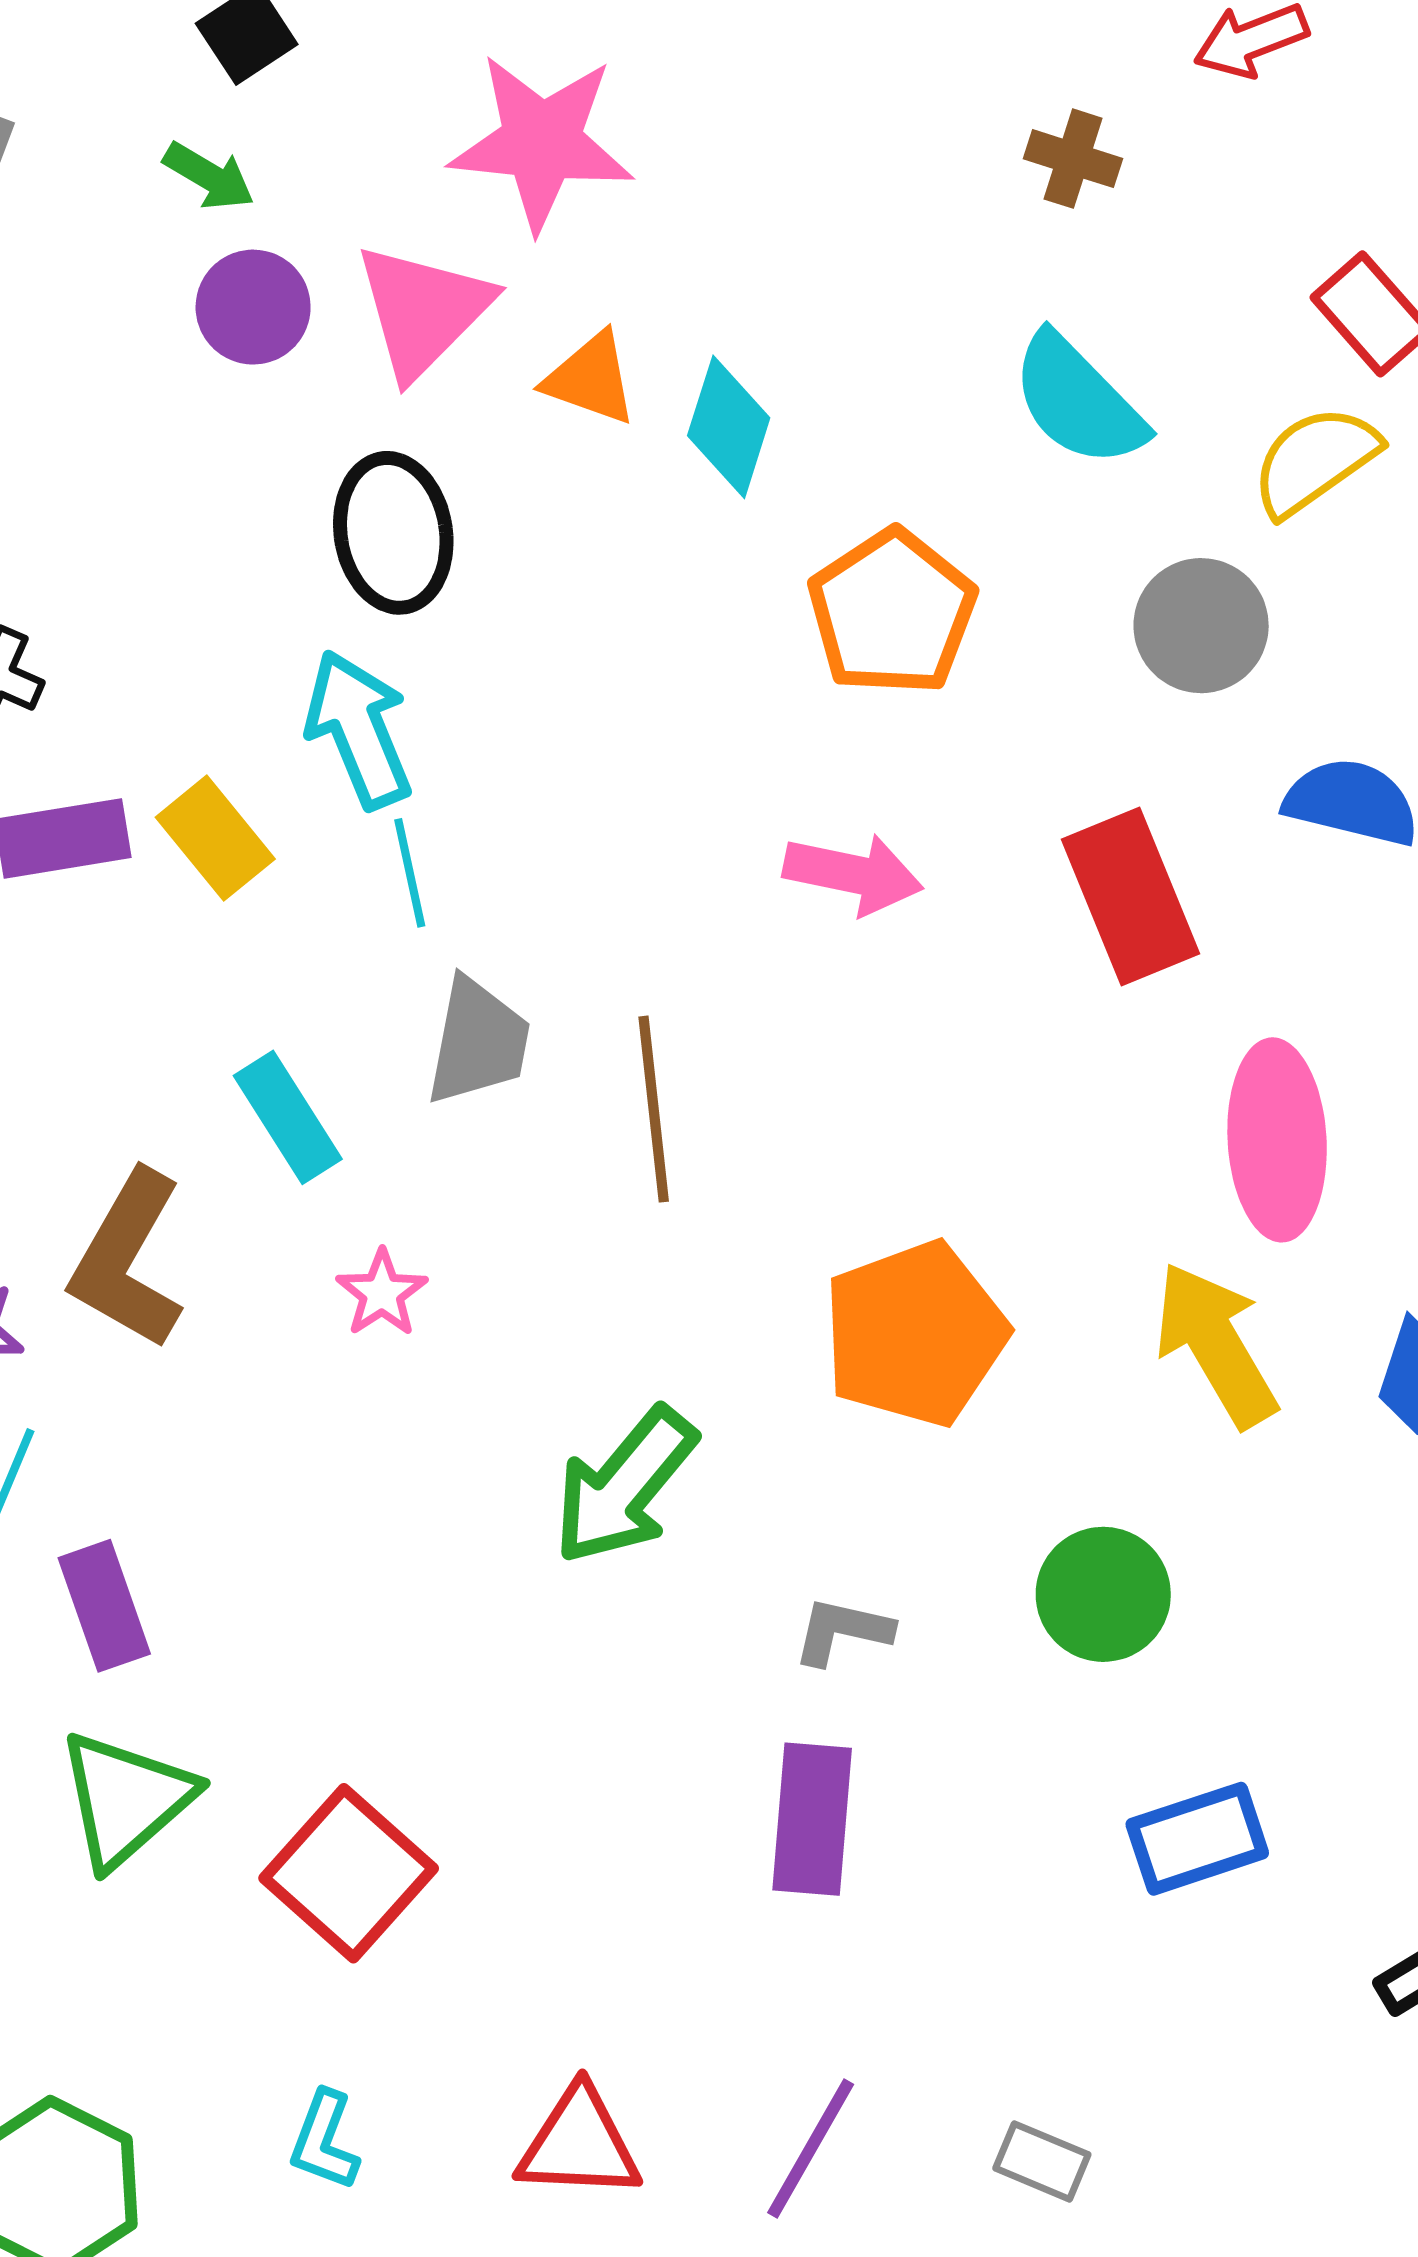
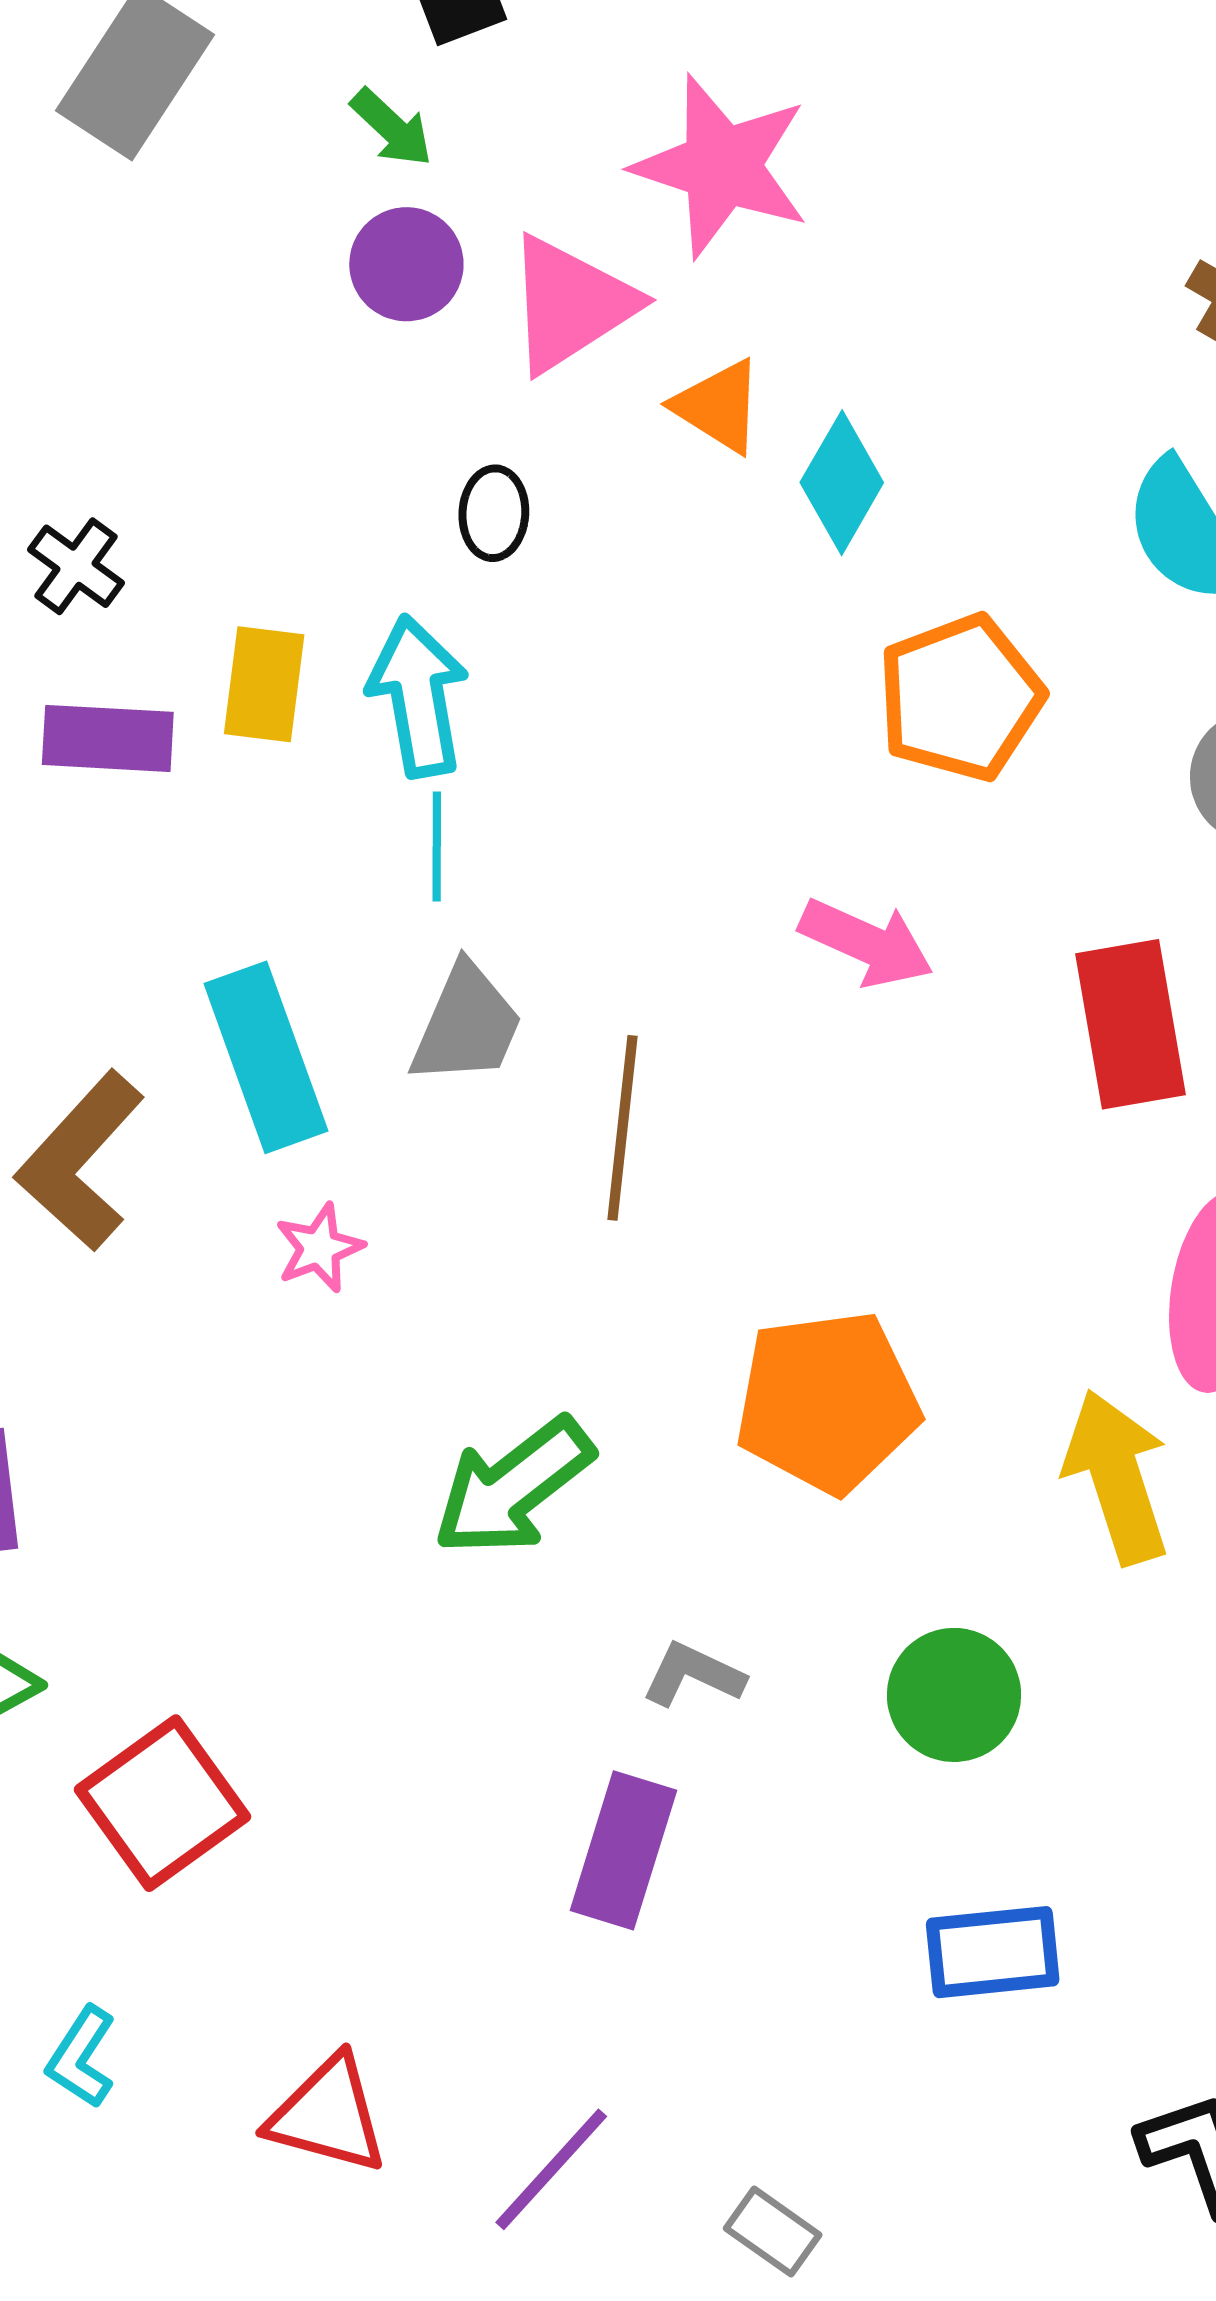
black ellipse: (393, 533) -> (494, 513), size x0.6
yellow rectangle: (215, 838) -> (264, 684), moved, turned 34
cyan rectangle: (288, 1117) -> (266, 1057), size x1.4

